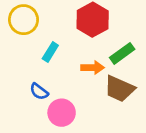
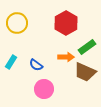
cyan rectangle: (50, 52) -> (11, 62), moved
blue semicircle: (39, 92) -> (36, 65), moved

